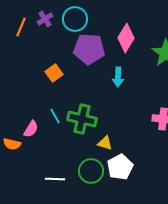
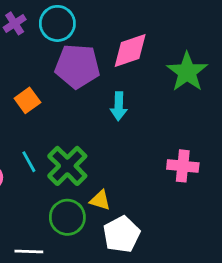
pink diamond: (126, 38) -> (130, 51), turned 40
green cross: (82, 119) -> (67, 166), turned 32
green circle: (91, 171) -> (67, 217), moved

